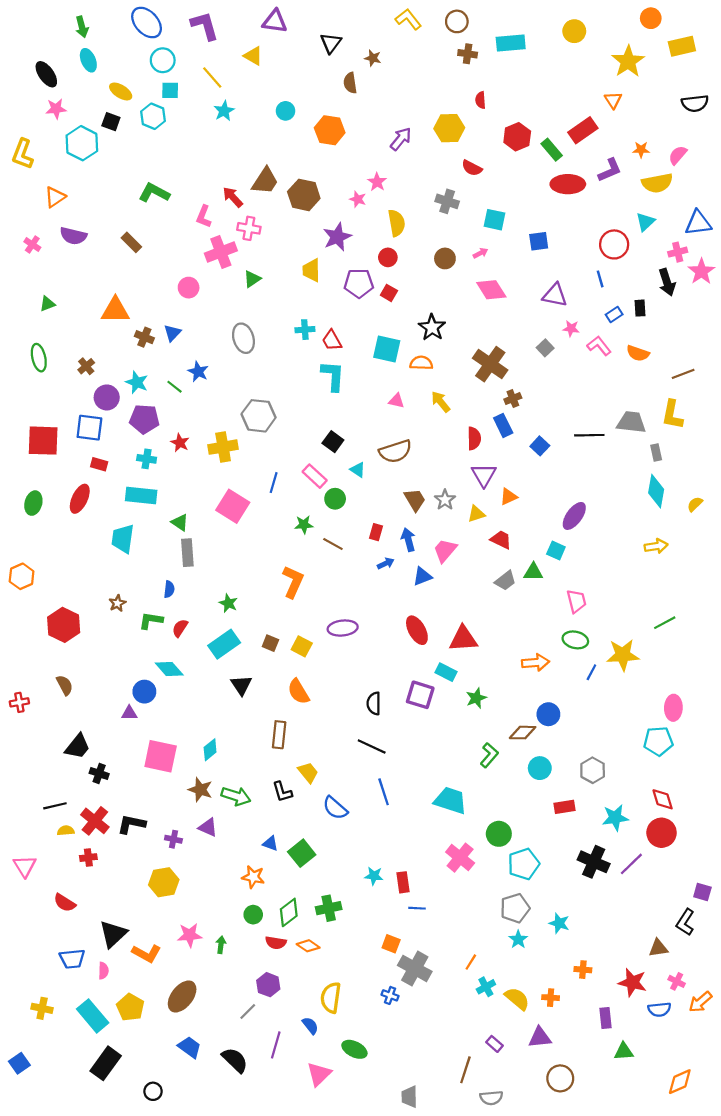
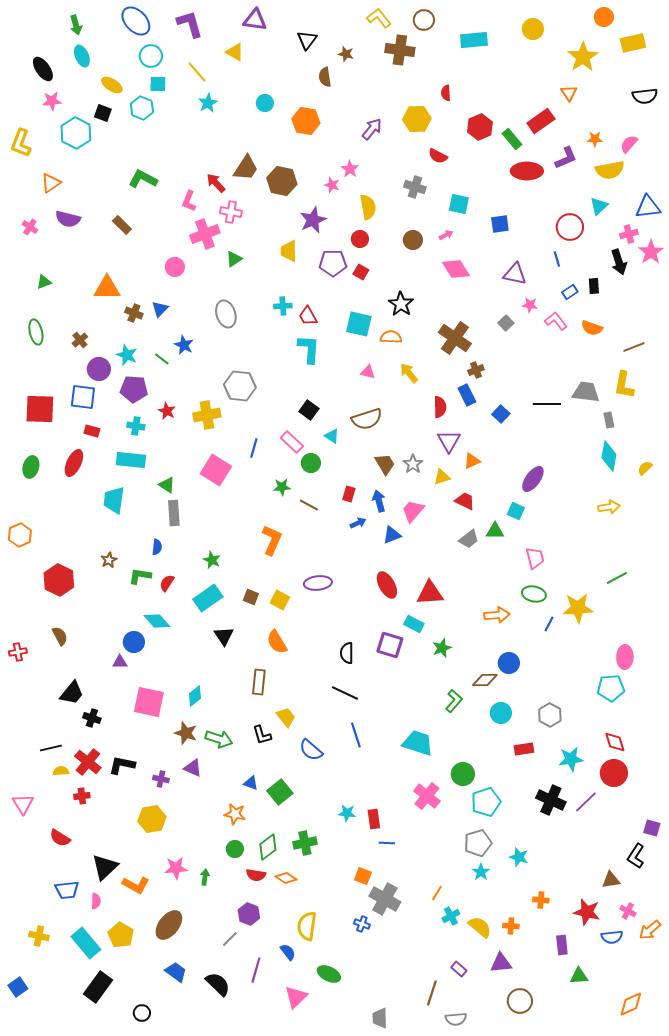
brown cross: (468, 54) -> (400, 50), moved, size x1.6

